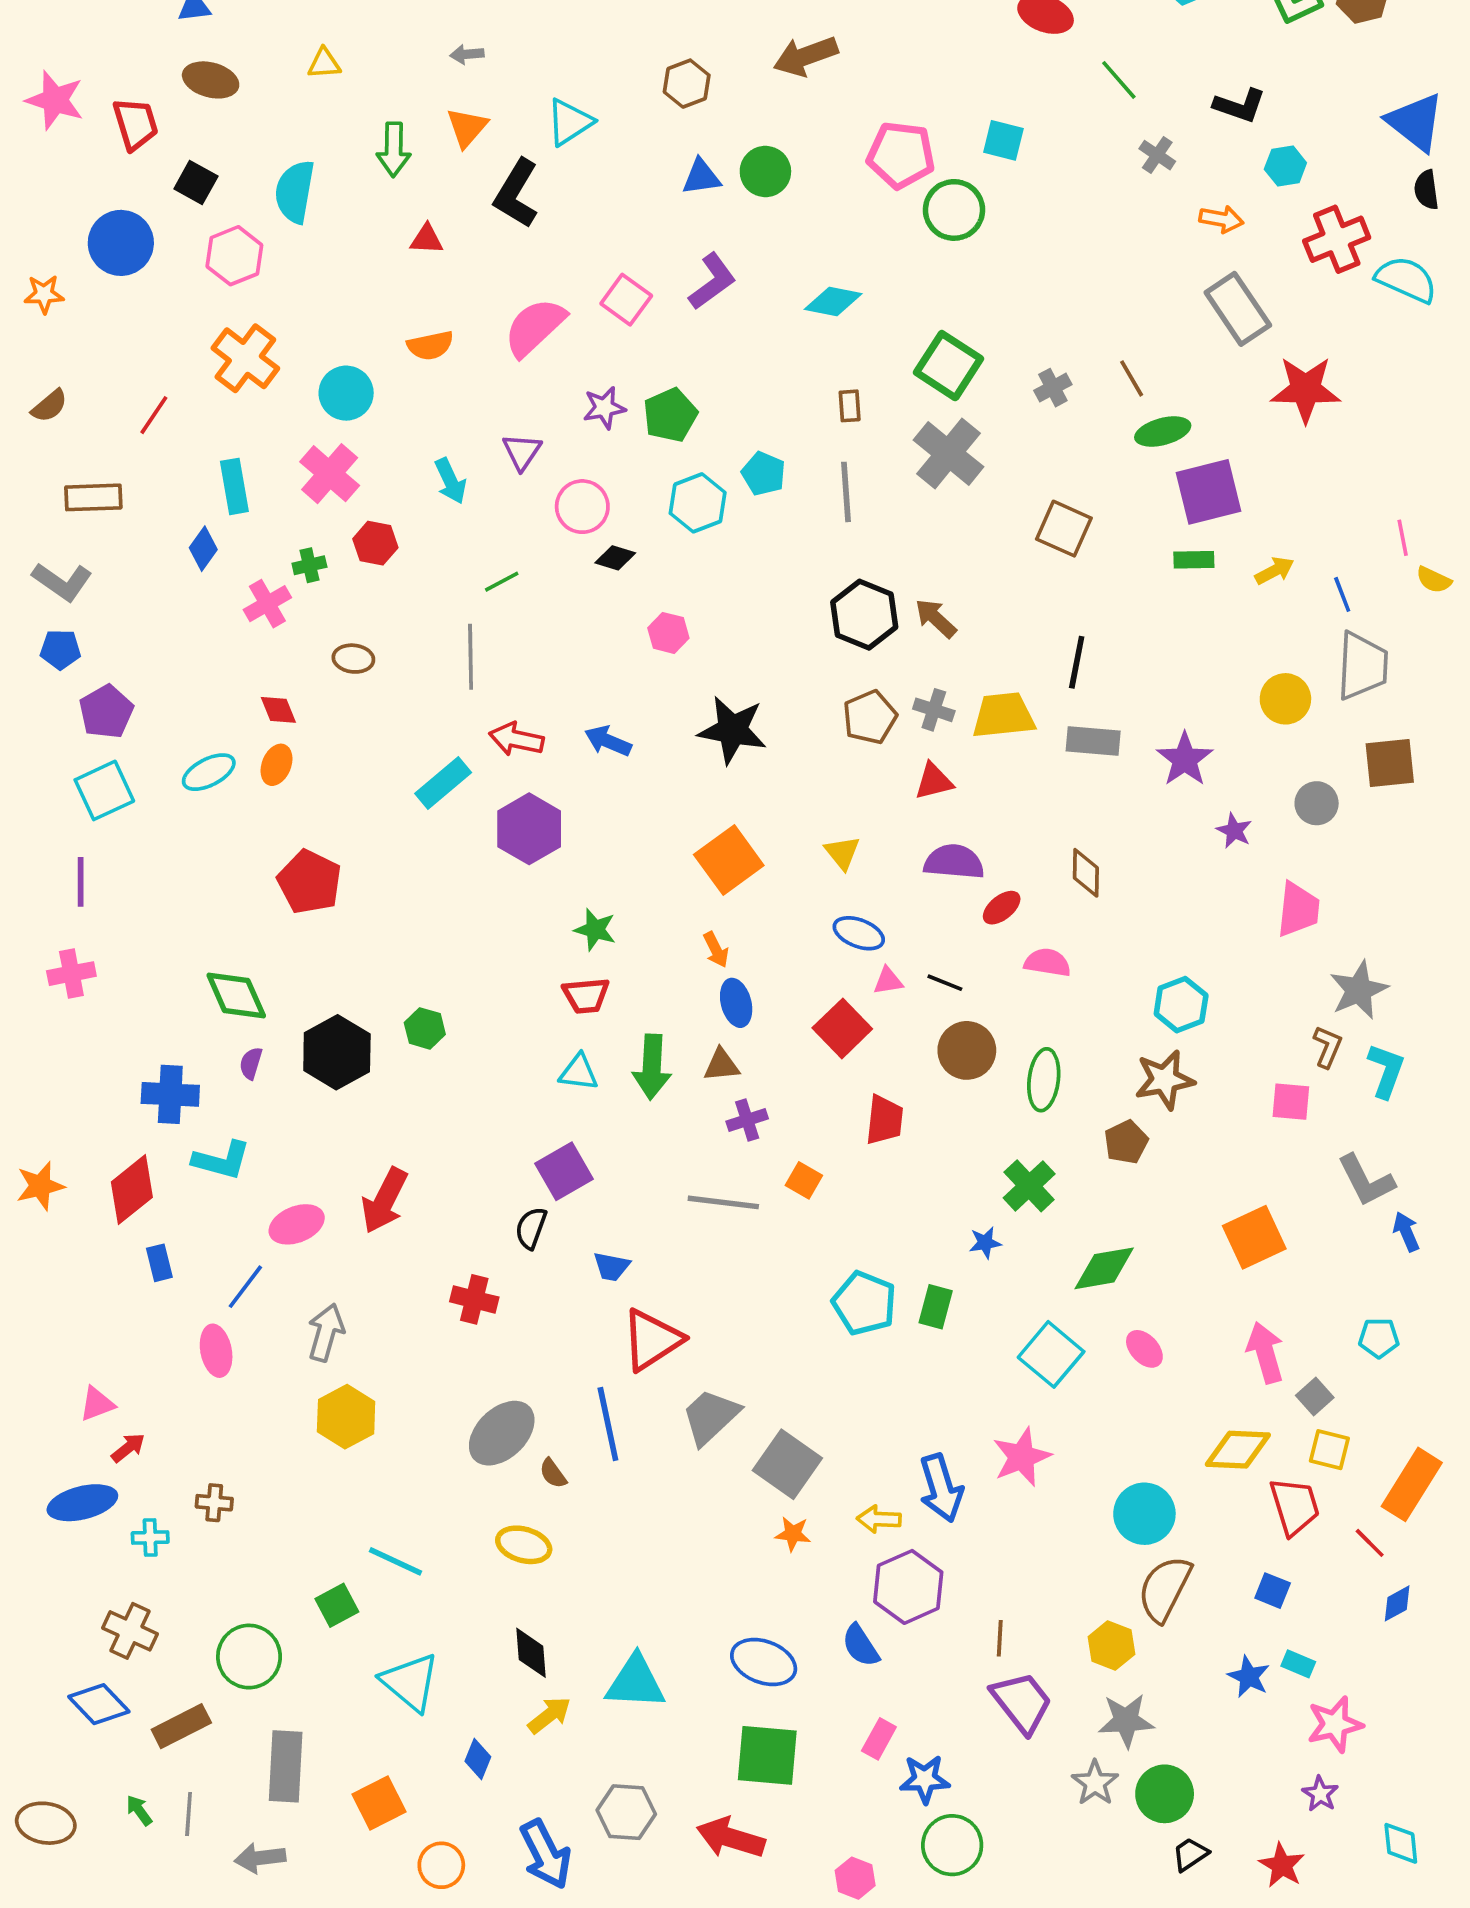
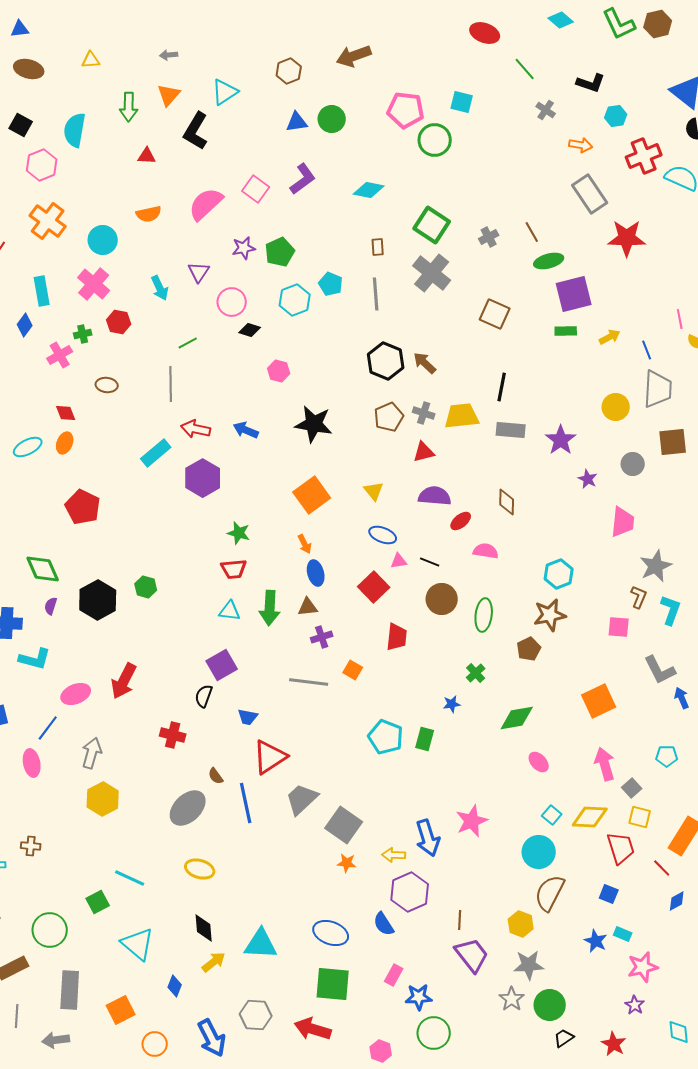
green cross: (1029, 1186) -> (476, 673), size x0.7
cyan square: (1051, 1354) -> (552, 815), moved, size x0.6
brown semicircle: (553, 1473) -> (216, 776), moved

